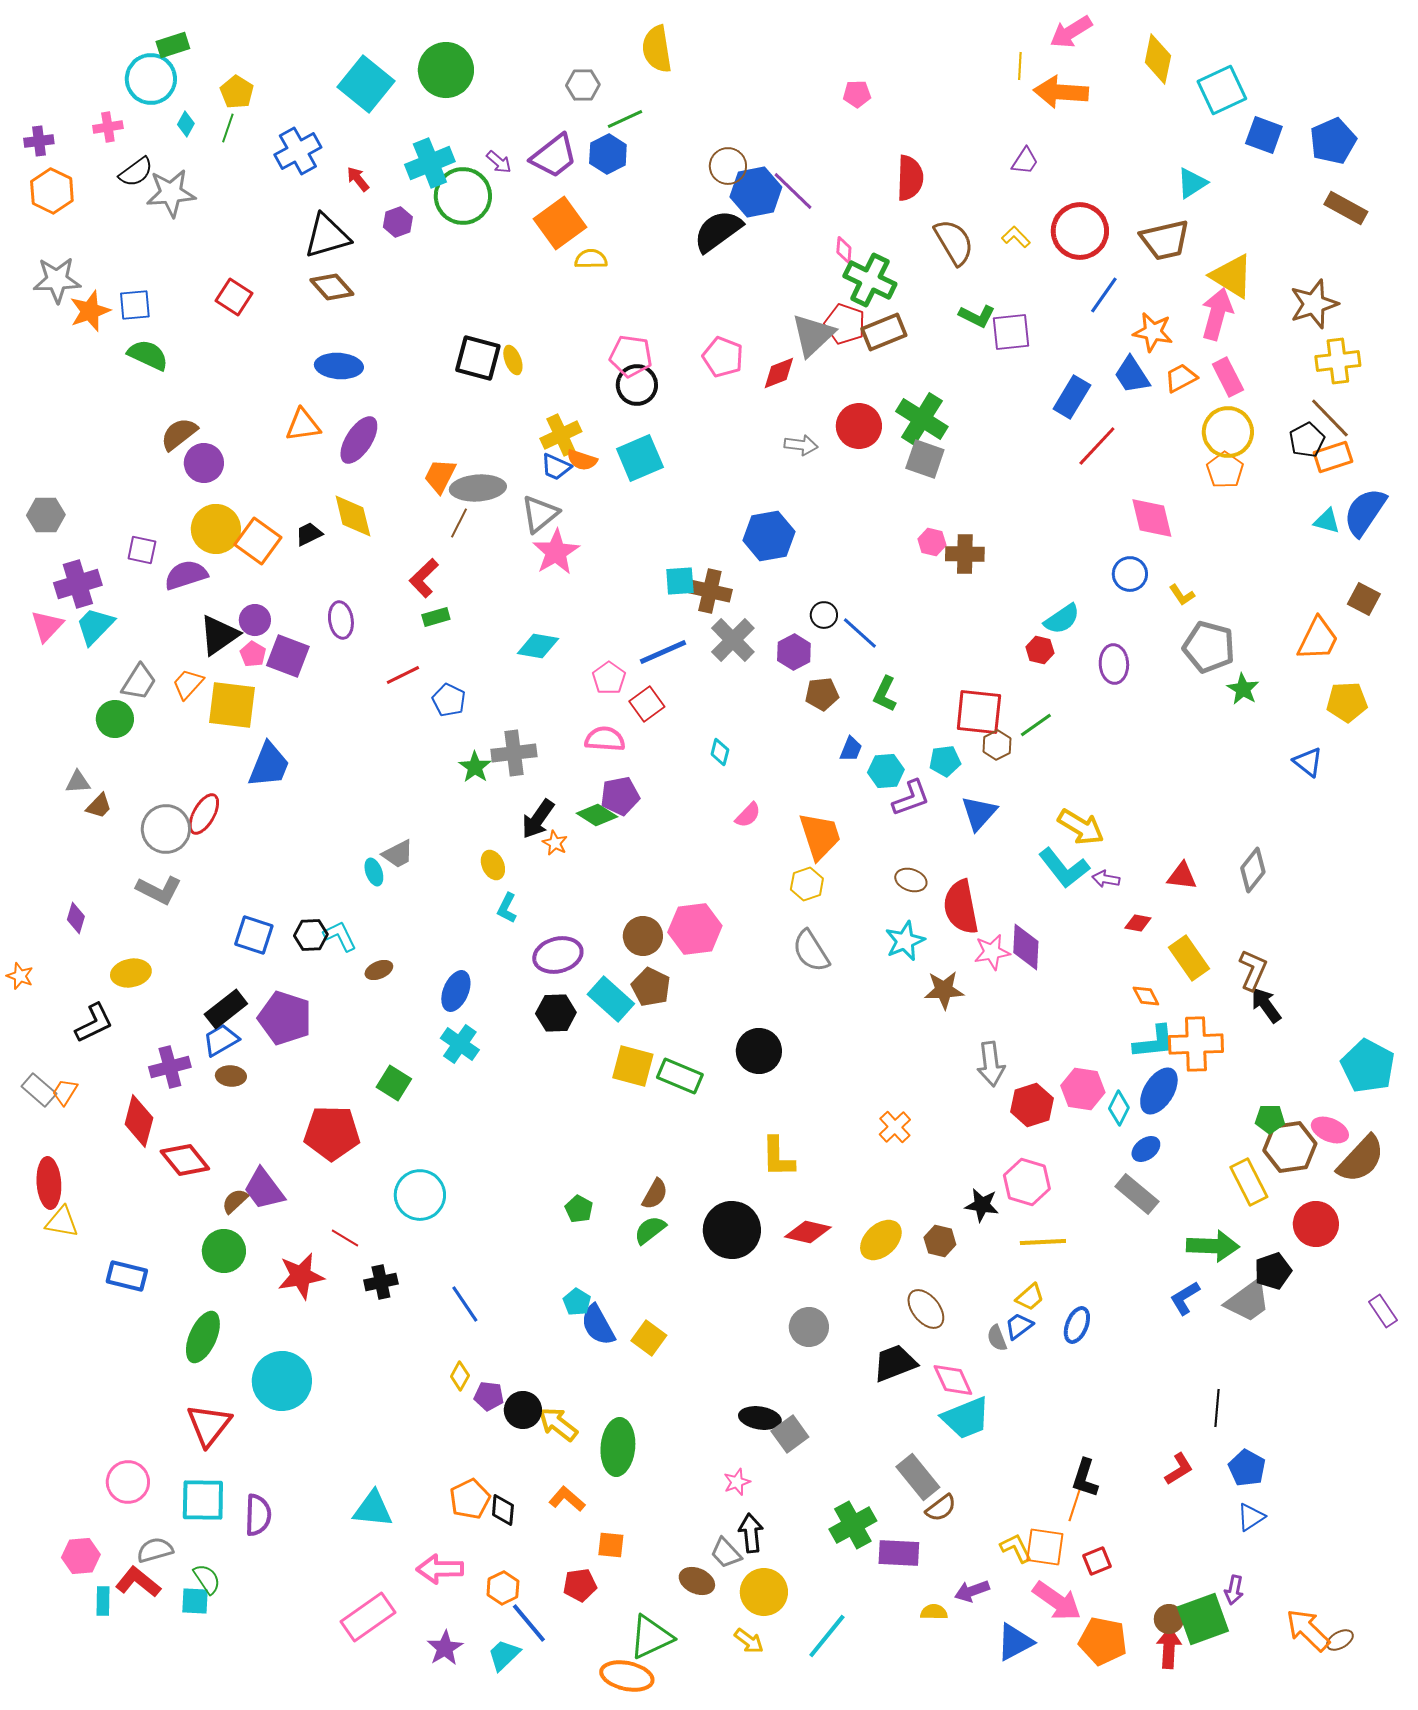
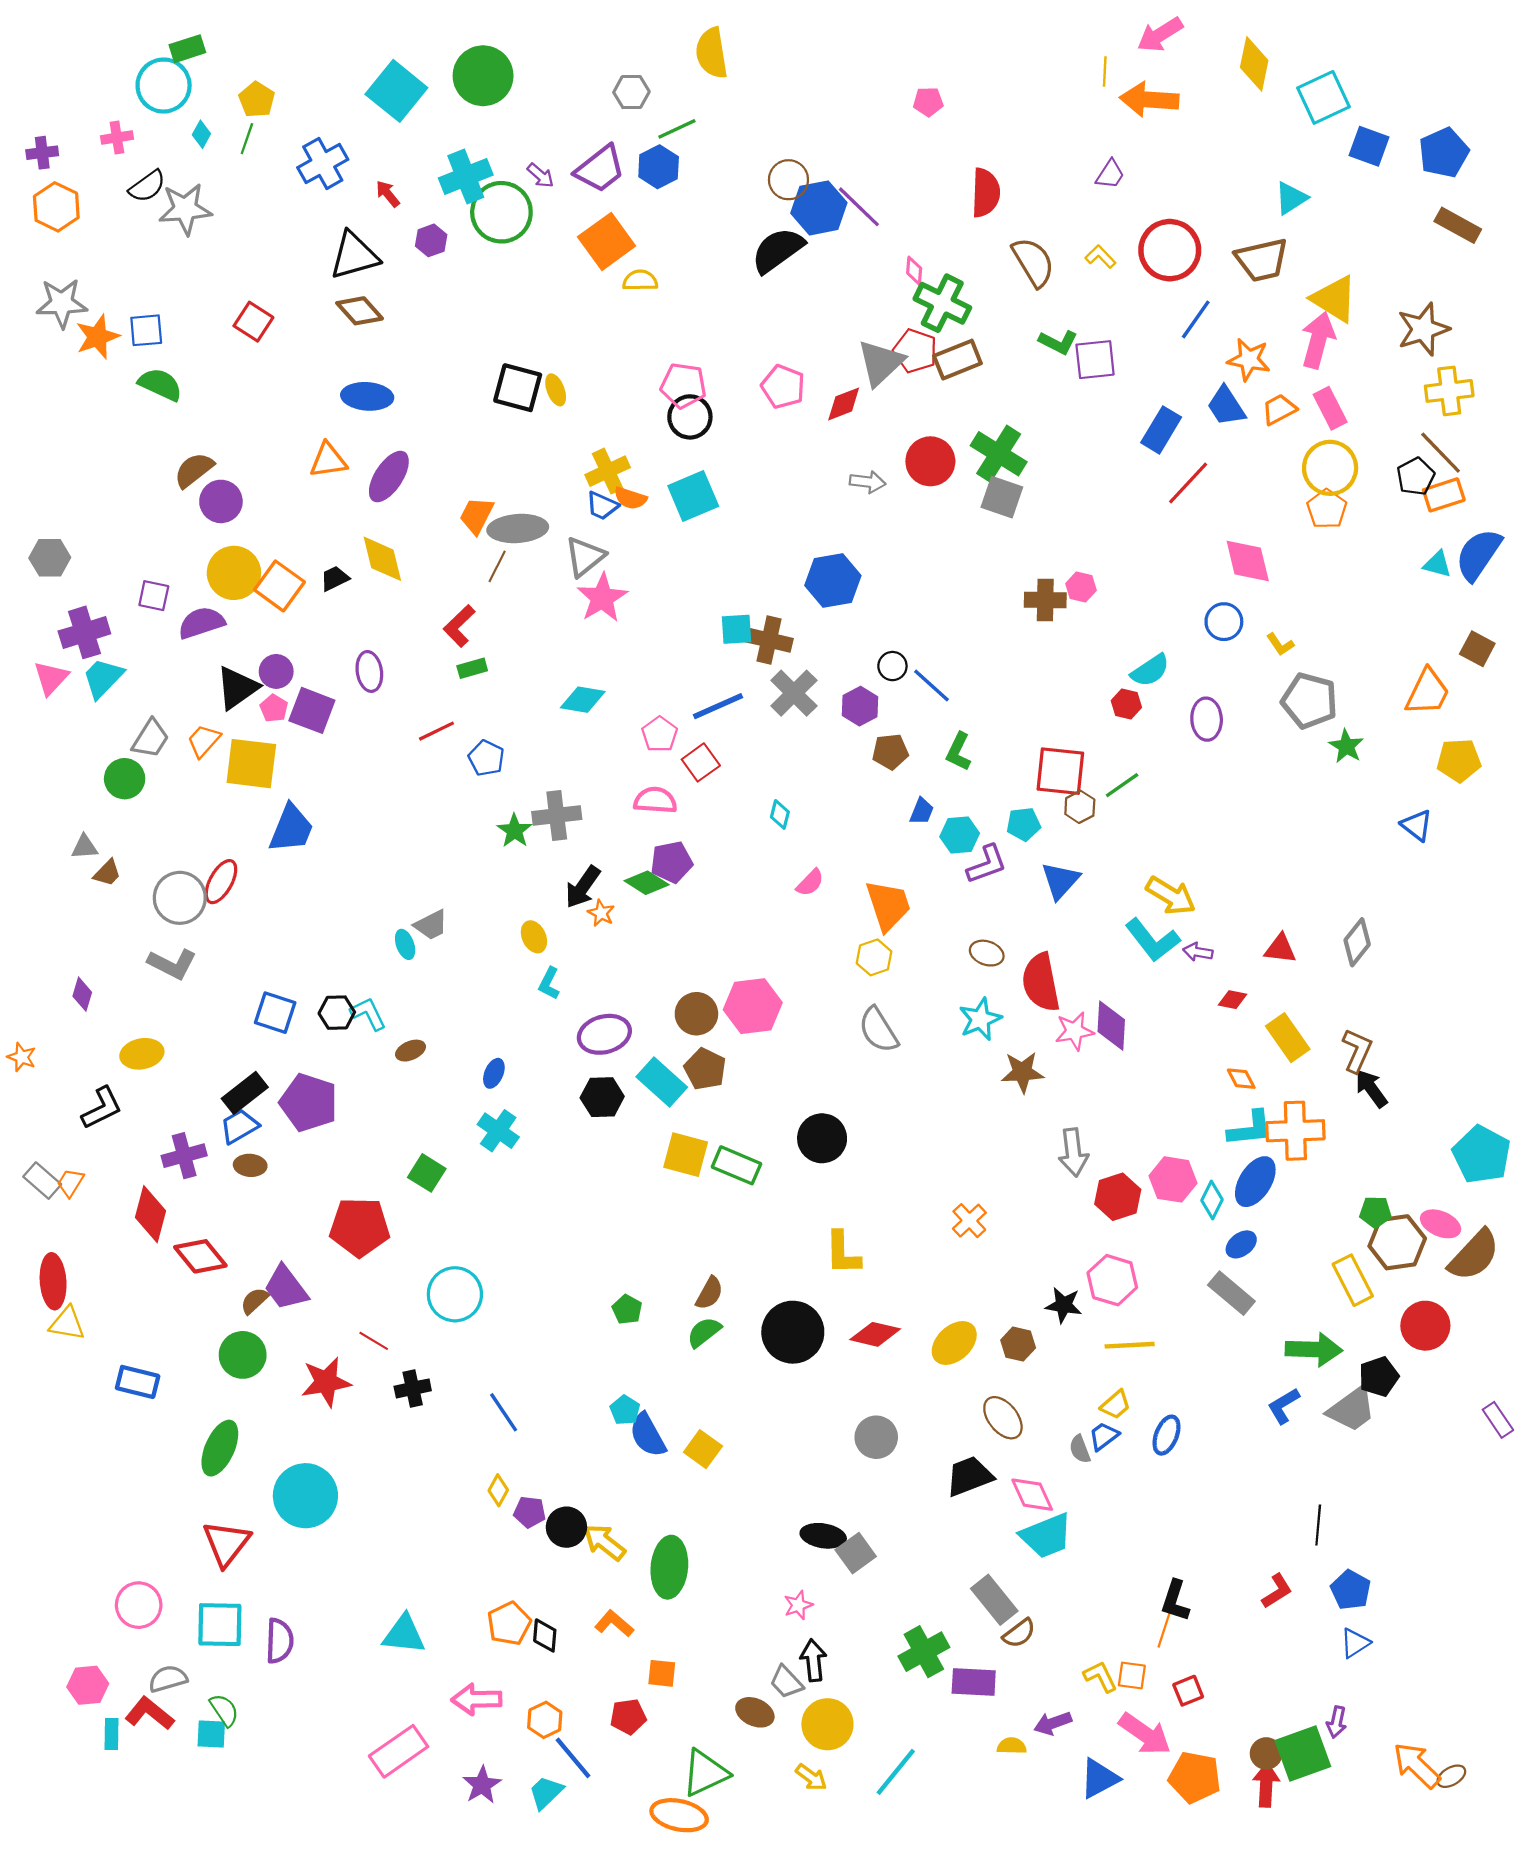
pink hexagon: (932, 542) -> (1081, 587), moved
blue ellipse: (456, 991) -> (494, 1073), size x0.7
orange square: (1045, 1547) -> (1132, 1676), size x0.7

